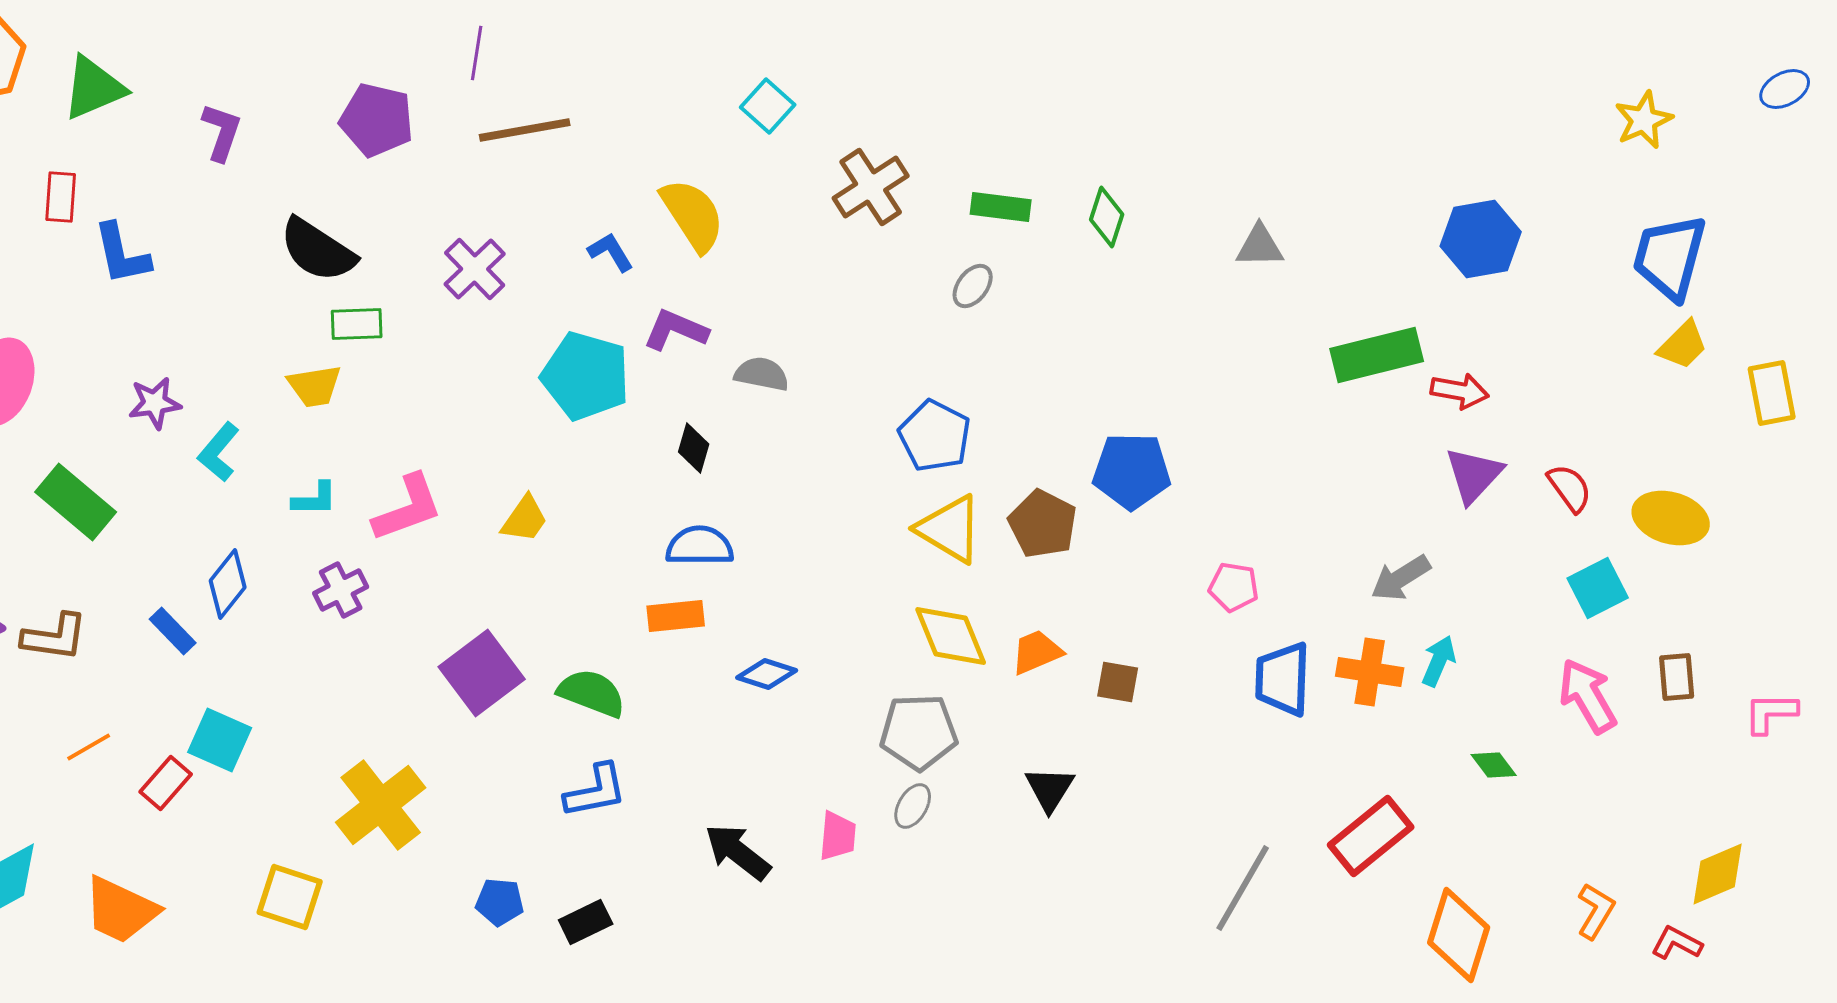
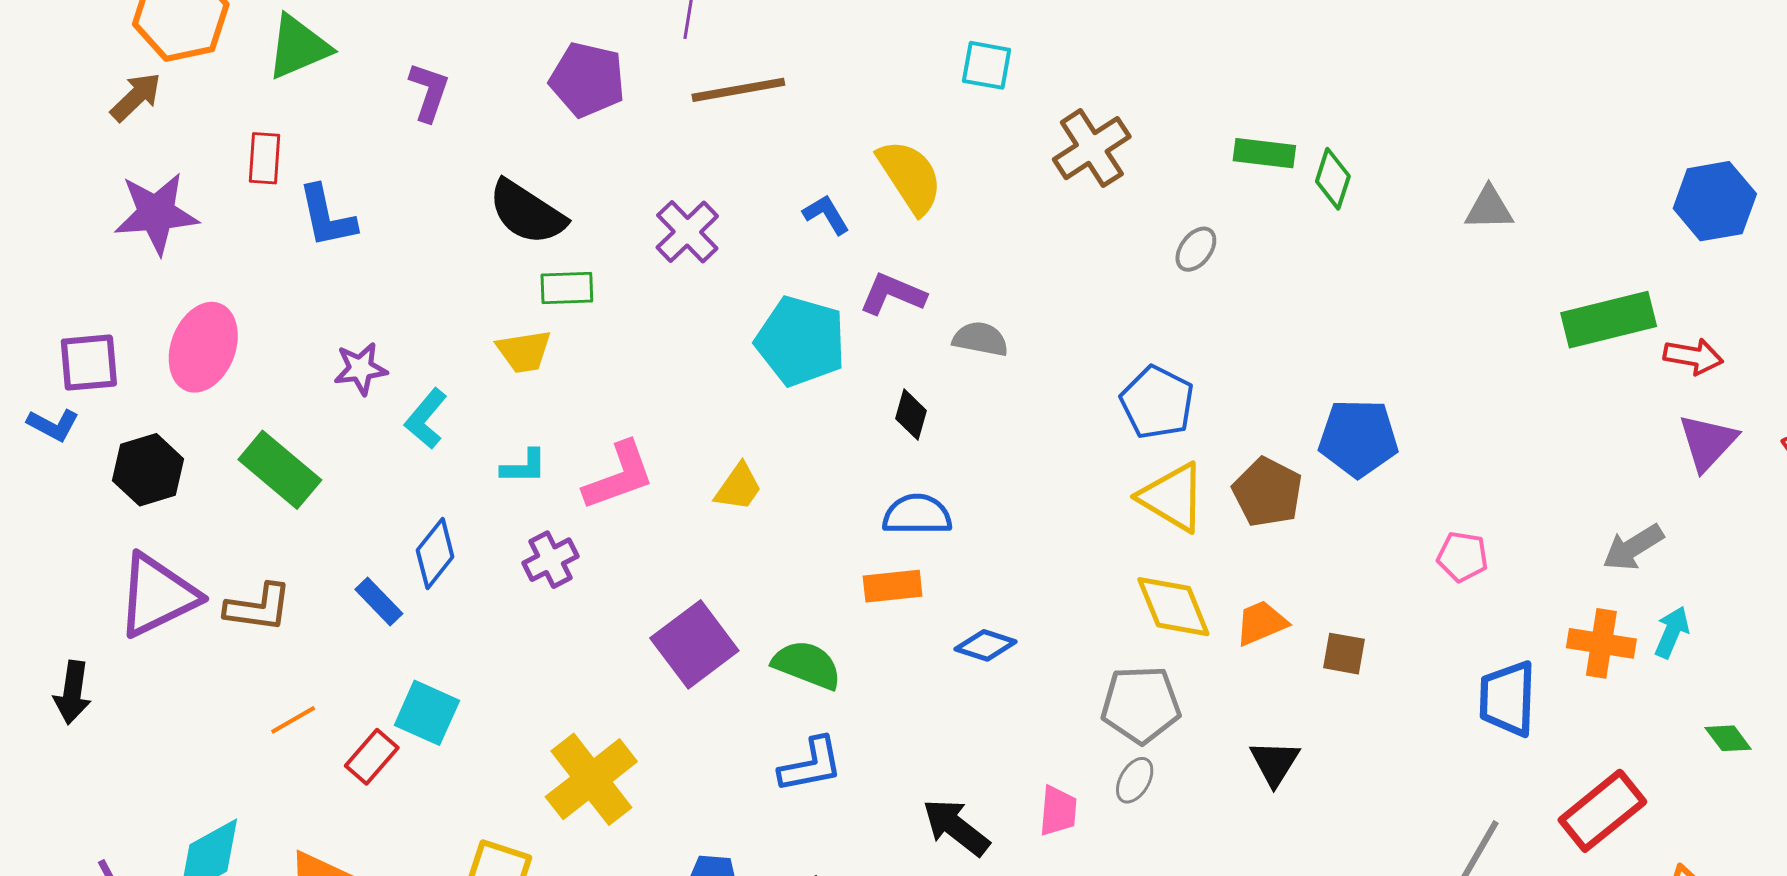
cyan square: (768, 106) -> (987, 65), turned -32
green rectangle: (1001, 207) -> (1264, 153), moved
blue trapezoid: (1283, 679) -> (1507, 699), moved

